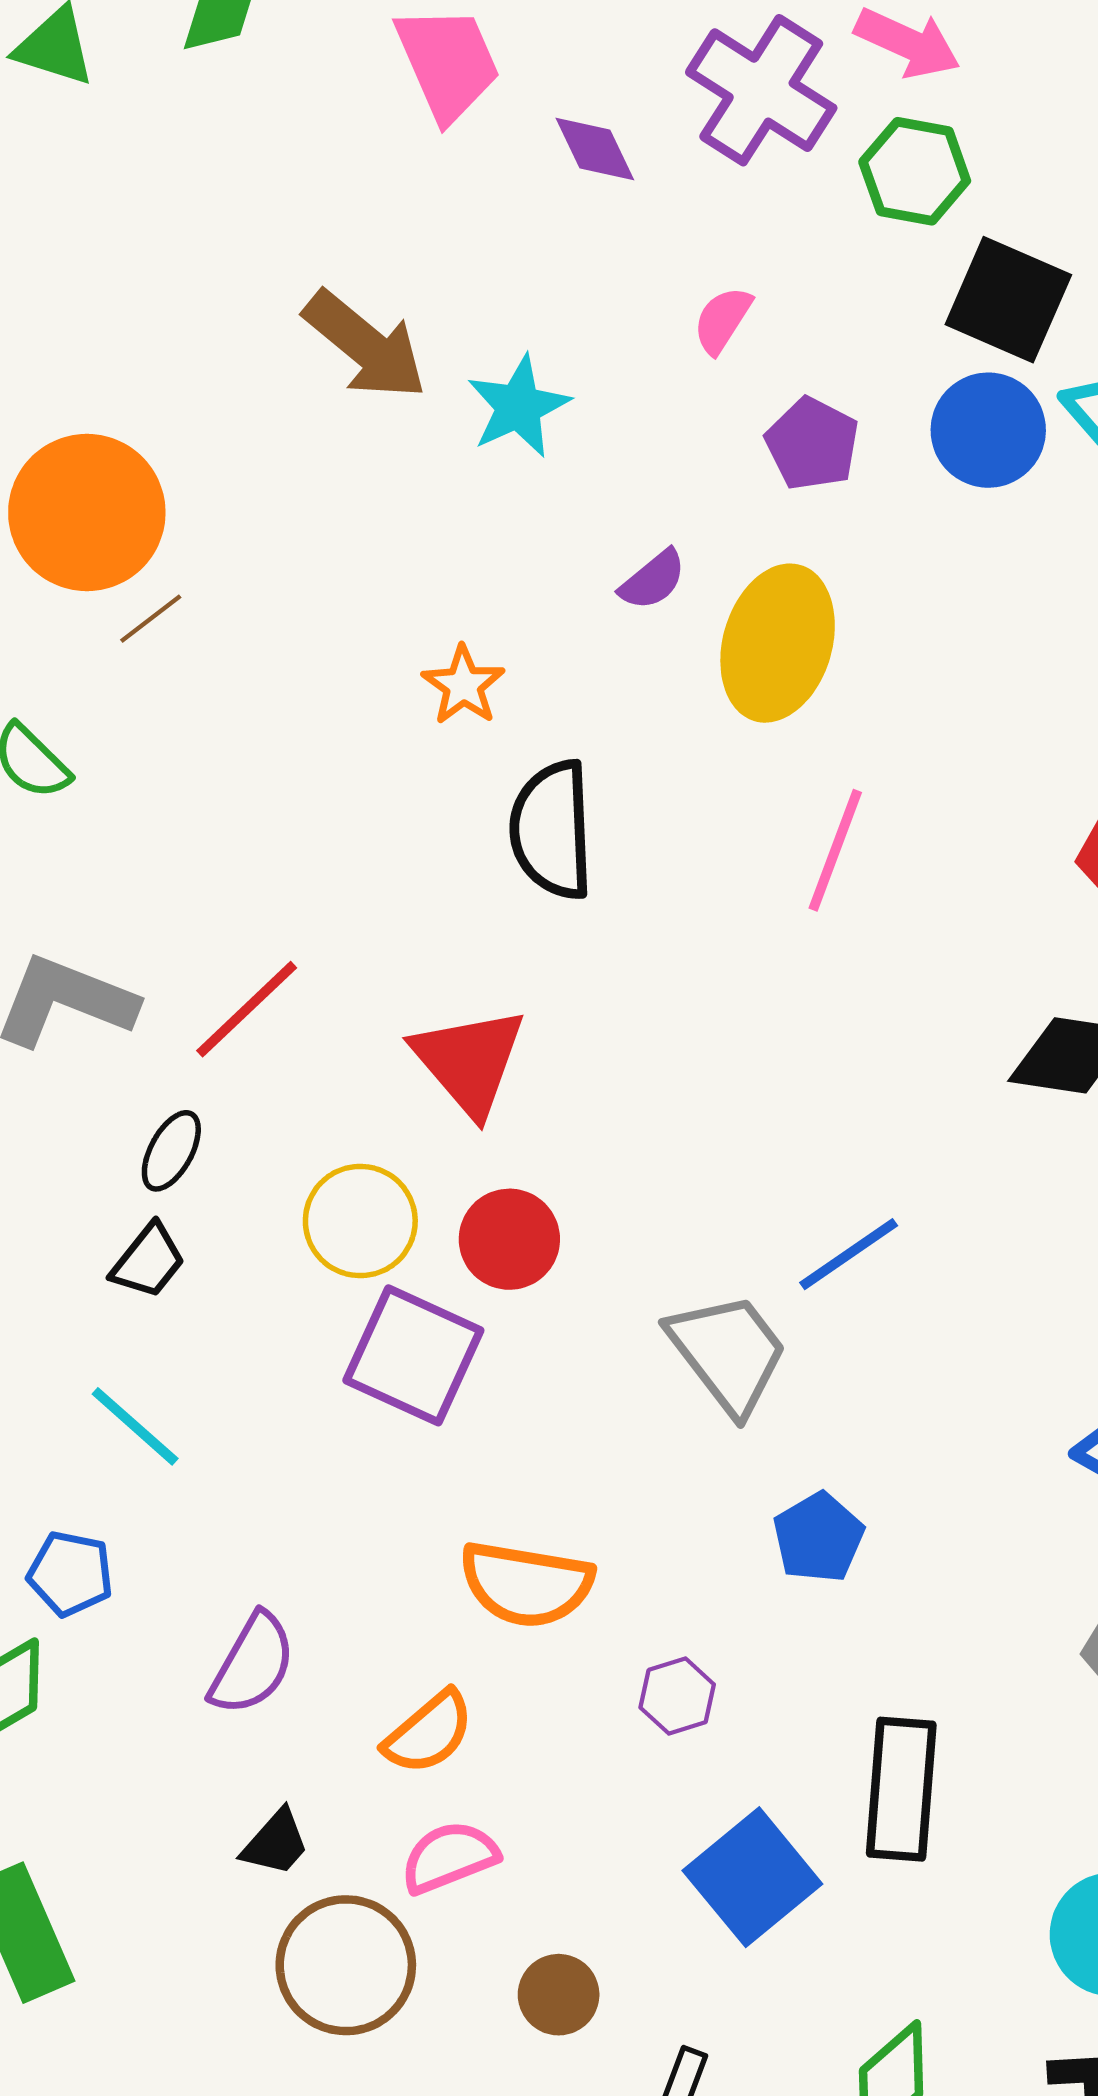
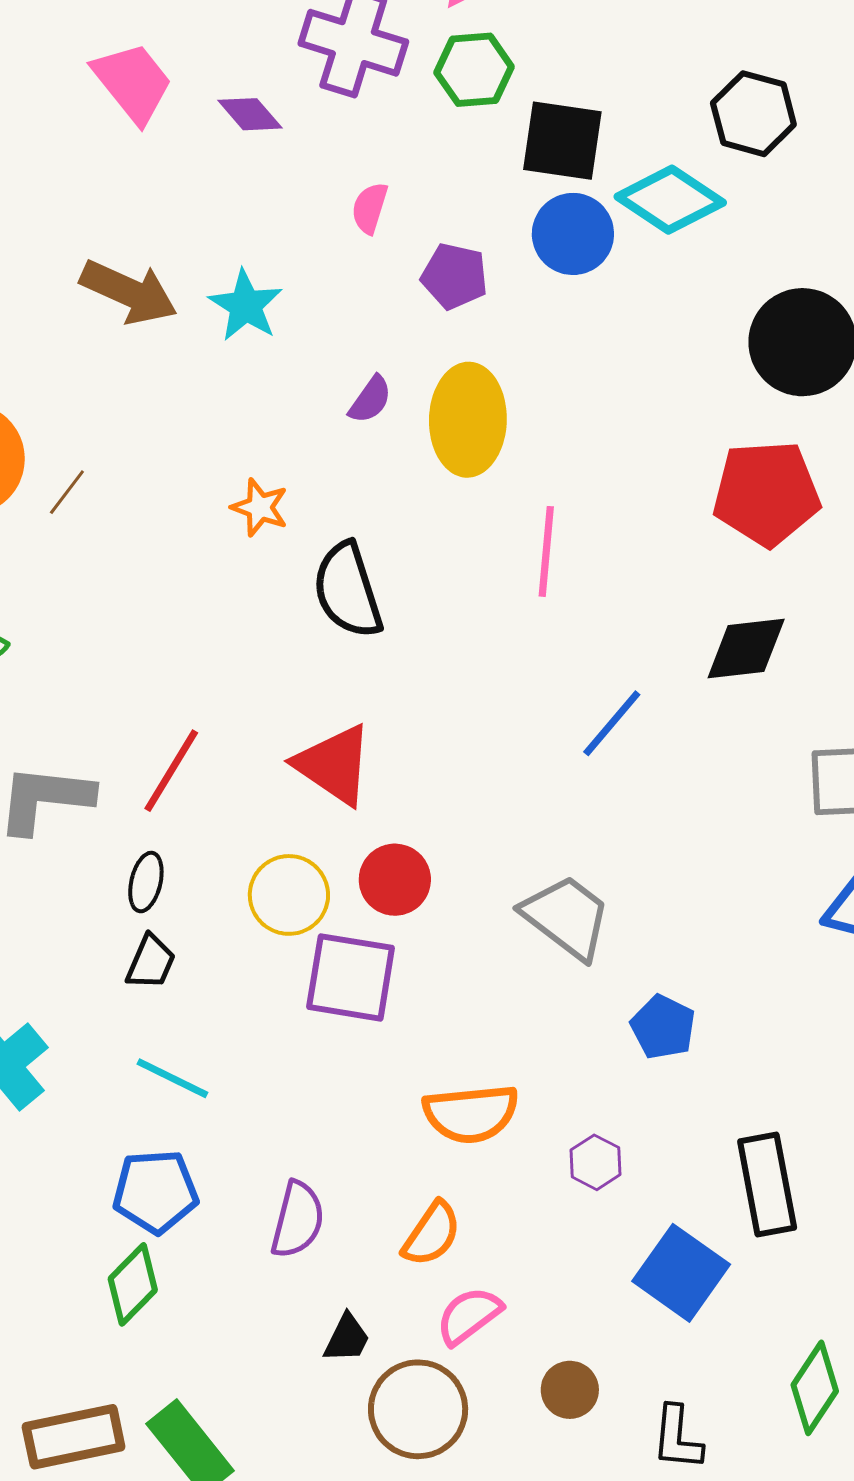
brown line: (151, 619) -> (67, 492), moved
blue line: (849, 1254) -> (612, 723), moved
blue pentagon: (70, 1574) -> (155, 1192), size x1.4

